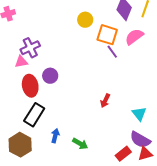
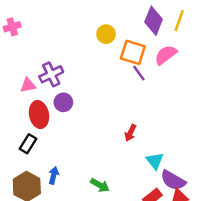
purple cross: (30, 48) -> (51, 74), moved
cyan triangle: (139, 114) -> (155, 161), moved
black rectangle: (34, 115) -> (28, 144), moved, size x0.7
blue arrow: (55, 136) -> (54, 175), moved

